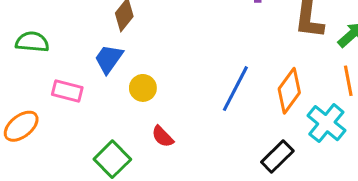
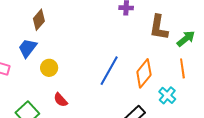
cyan cross: (326, 123) -> (167, 95), size x0.7

